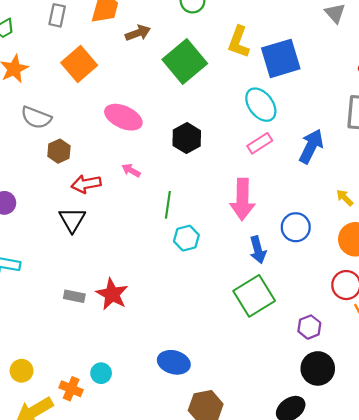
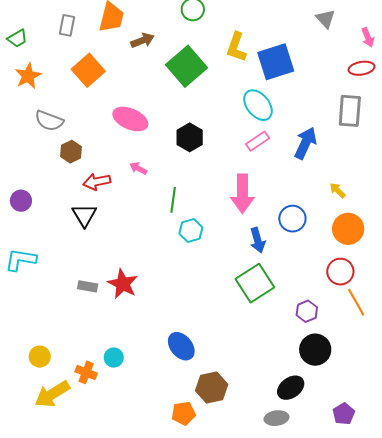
blue ellipse: (174, 362) -> (181, 346), turned 36

